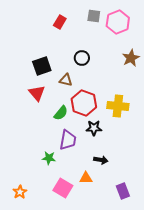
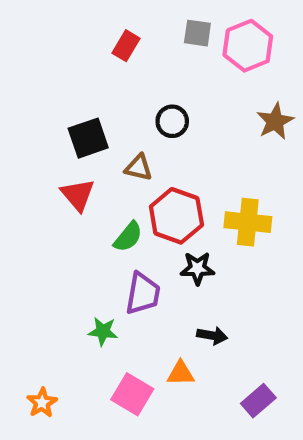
purple rectangle: (123, 191) -> (258, 401), turned 70

